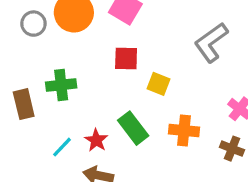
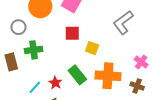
gray circle: (33, 24) -> (19, 27), moved
orange cross: (184, 131) -> (108, 76), size x1.4

